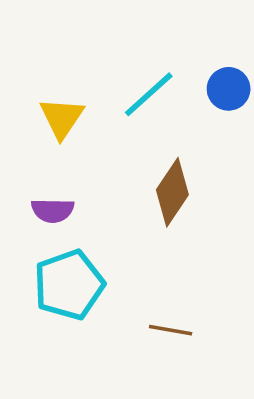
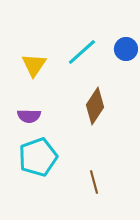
brown line: (171, 330) -> (94, 182), turned 65

